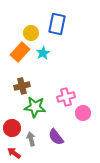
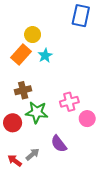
blue rectangle: (57, 24) -> (81, 16), moved
red circle: (12, 128) -> (13, 123), moved
gray arrow: (31, 139) -> (33, 154), moved, turned 64

